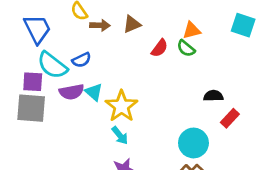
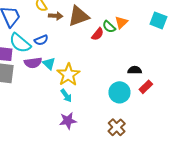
brown triangle: (132, 24) -> (79, 16), size x1.6
orange triangle: (192, 30) -> (121, 22), turned -32
green semicircle: (186, 48) -> (109, 27), moved
cyan circle: (193, 143) -> (119, 92), moved

